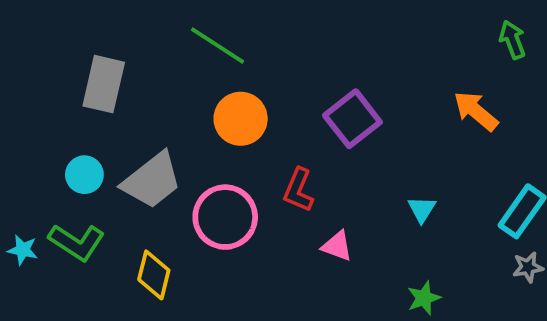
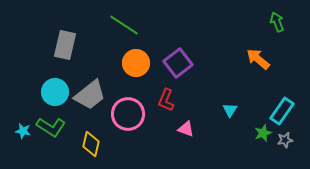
purple square: (352, 119) -> (178, 63), moved
cyan circle: (84, 175) -> (55, 92), size x1.4
green star: (424, 298) -> (263, 133), moved

